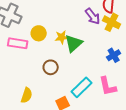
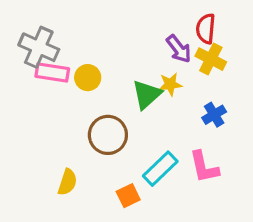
yellow star: (62, 37) -> (170, 84), moved
pink rectangle: (18, 43) -> (52, 73), moved
brown circle: (51, 67) -> (108, 135), size x1.5

